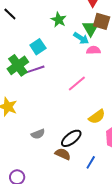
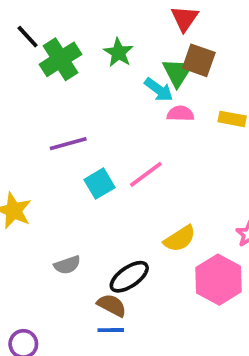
cyan square: (38, 47) -> (99, 184), moved
green cross: (18, 65) -> (60, 59), moved
blue line: (91, 162) -> (111, 330), moved, turned 56

